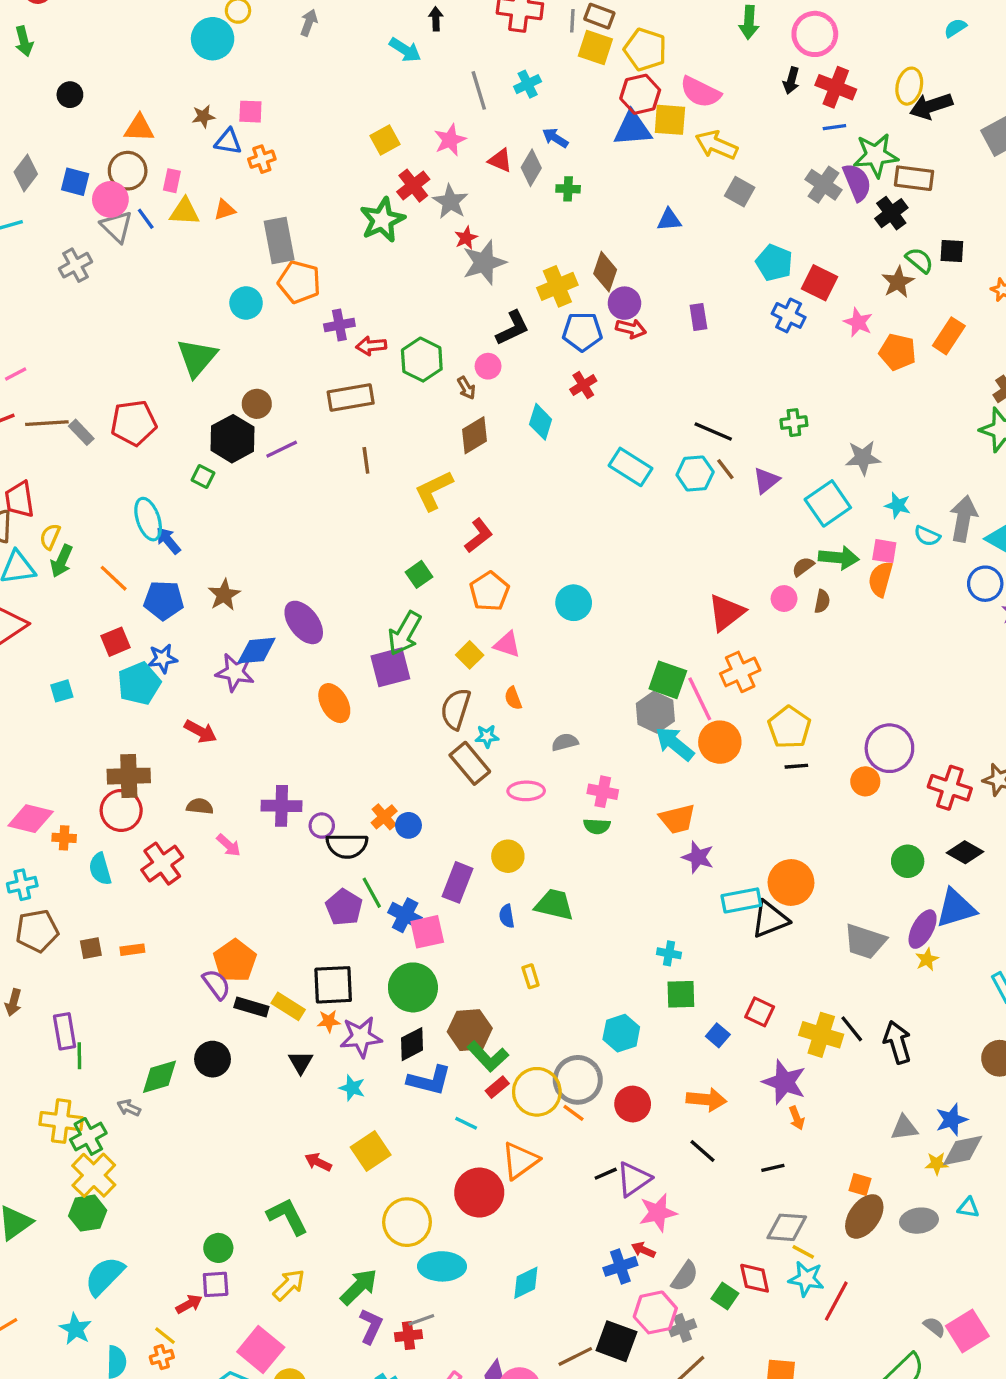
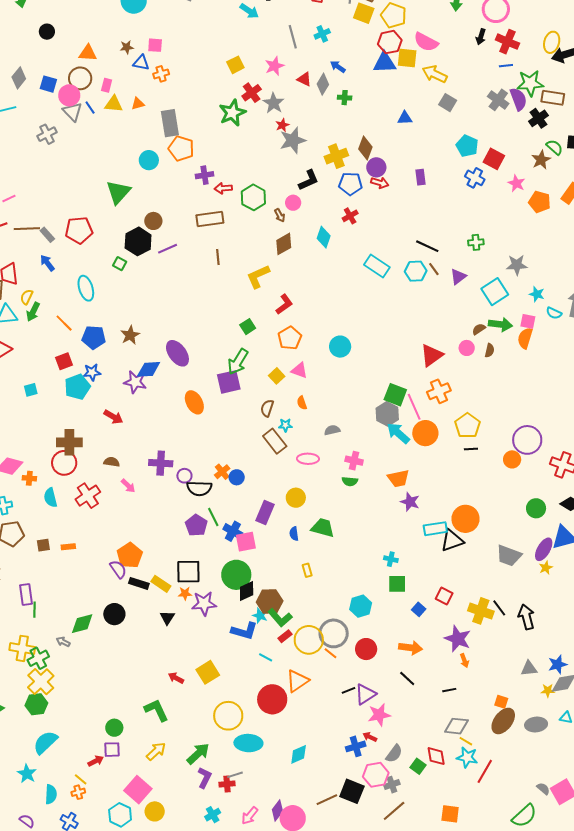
blue arrow: (168, 541) -> (47, 263), moved
brown semicircle: (456, 709) -> (267, 408), size x0.7
black diamond: (412, 1044) -> (247, 591), moved
cyan star: (352, 1088) -> (260, 616), moved

